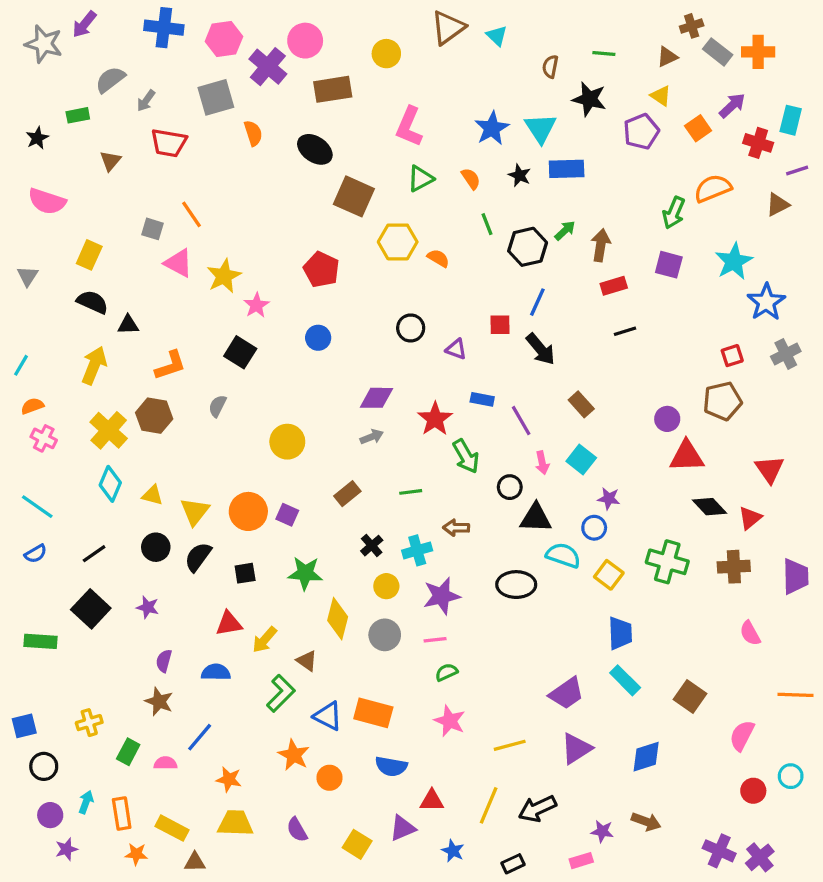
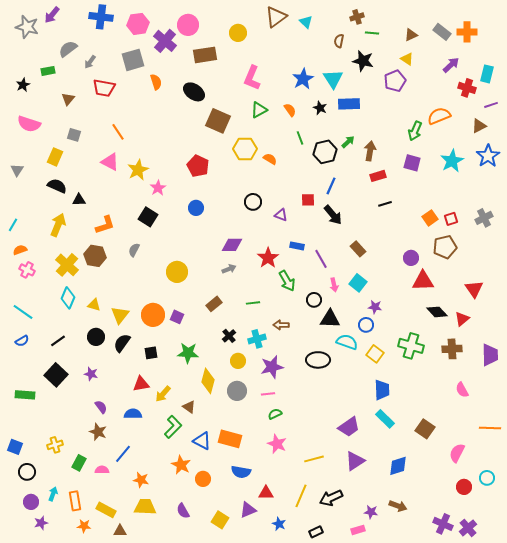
brown cross: (692, 26) -> (357, 17), moved
orange square: (698, 128) -> (430, 218), moved
gray square: (153, 229) -> (74, 135), moved
blue star: (766, 302) -> (488, 156), moved
purple semicircle: (164, 661) -> (101, 407), turned 128
blue square: (24, 726) -> (15, 447), turned 35

